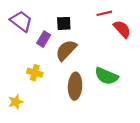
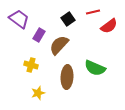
black square: (64, 23) -> (68, 19), moved, turned -32
red semicircle: (122, 29) -> (109, 26), turned 96
yellow star: (16, 102) -> (38, 93), moved

